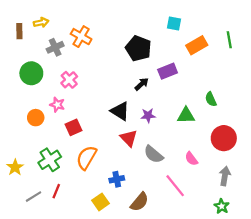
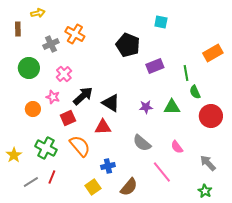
yellow arrow: (41, 22) -> (38, 13), moved
green line: (229, 40) -> (186, 73), moved
orange rectangle: (197, 45) -> (213, 53), moved
black arrow: (142, 84) -> (83, 96), moved, size x1.5
purple star: (148, 115) -> (146, 107), moved
red triangle: (129, 138) -> (103, 127), moved, turned -48
red circle: (224, 138) -> (211, 116), moved
orange semicircle: (86, 158) -> (80, 146), turned 110
green cross: (50, 160) -> (46, 148), turned -30
gray arrow: (225, 176) -> (208, 163), turned -54

